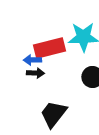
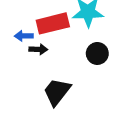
blue arrow: (32, 60) -> (24, 36), moved

